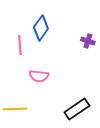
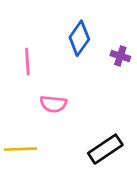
blue diamond: (41, 28) -> (79, 38), moved

